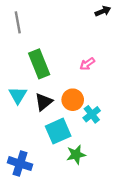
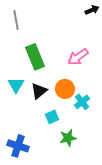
pink arrow: (87, 64) -> (78, 57), size x1.5
cyan square: (58, 131) -> (52, 117), size x0.6

